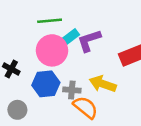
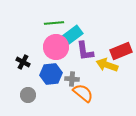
cyan rectangle: (71, 37) -> (71, 36), size x1.6
purple L-shape: (89, 41) -> (85, 51), moved, turned -80
yellow arrow: (103, 84) -> (107, 65), moved

